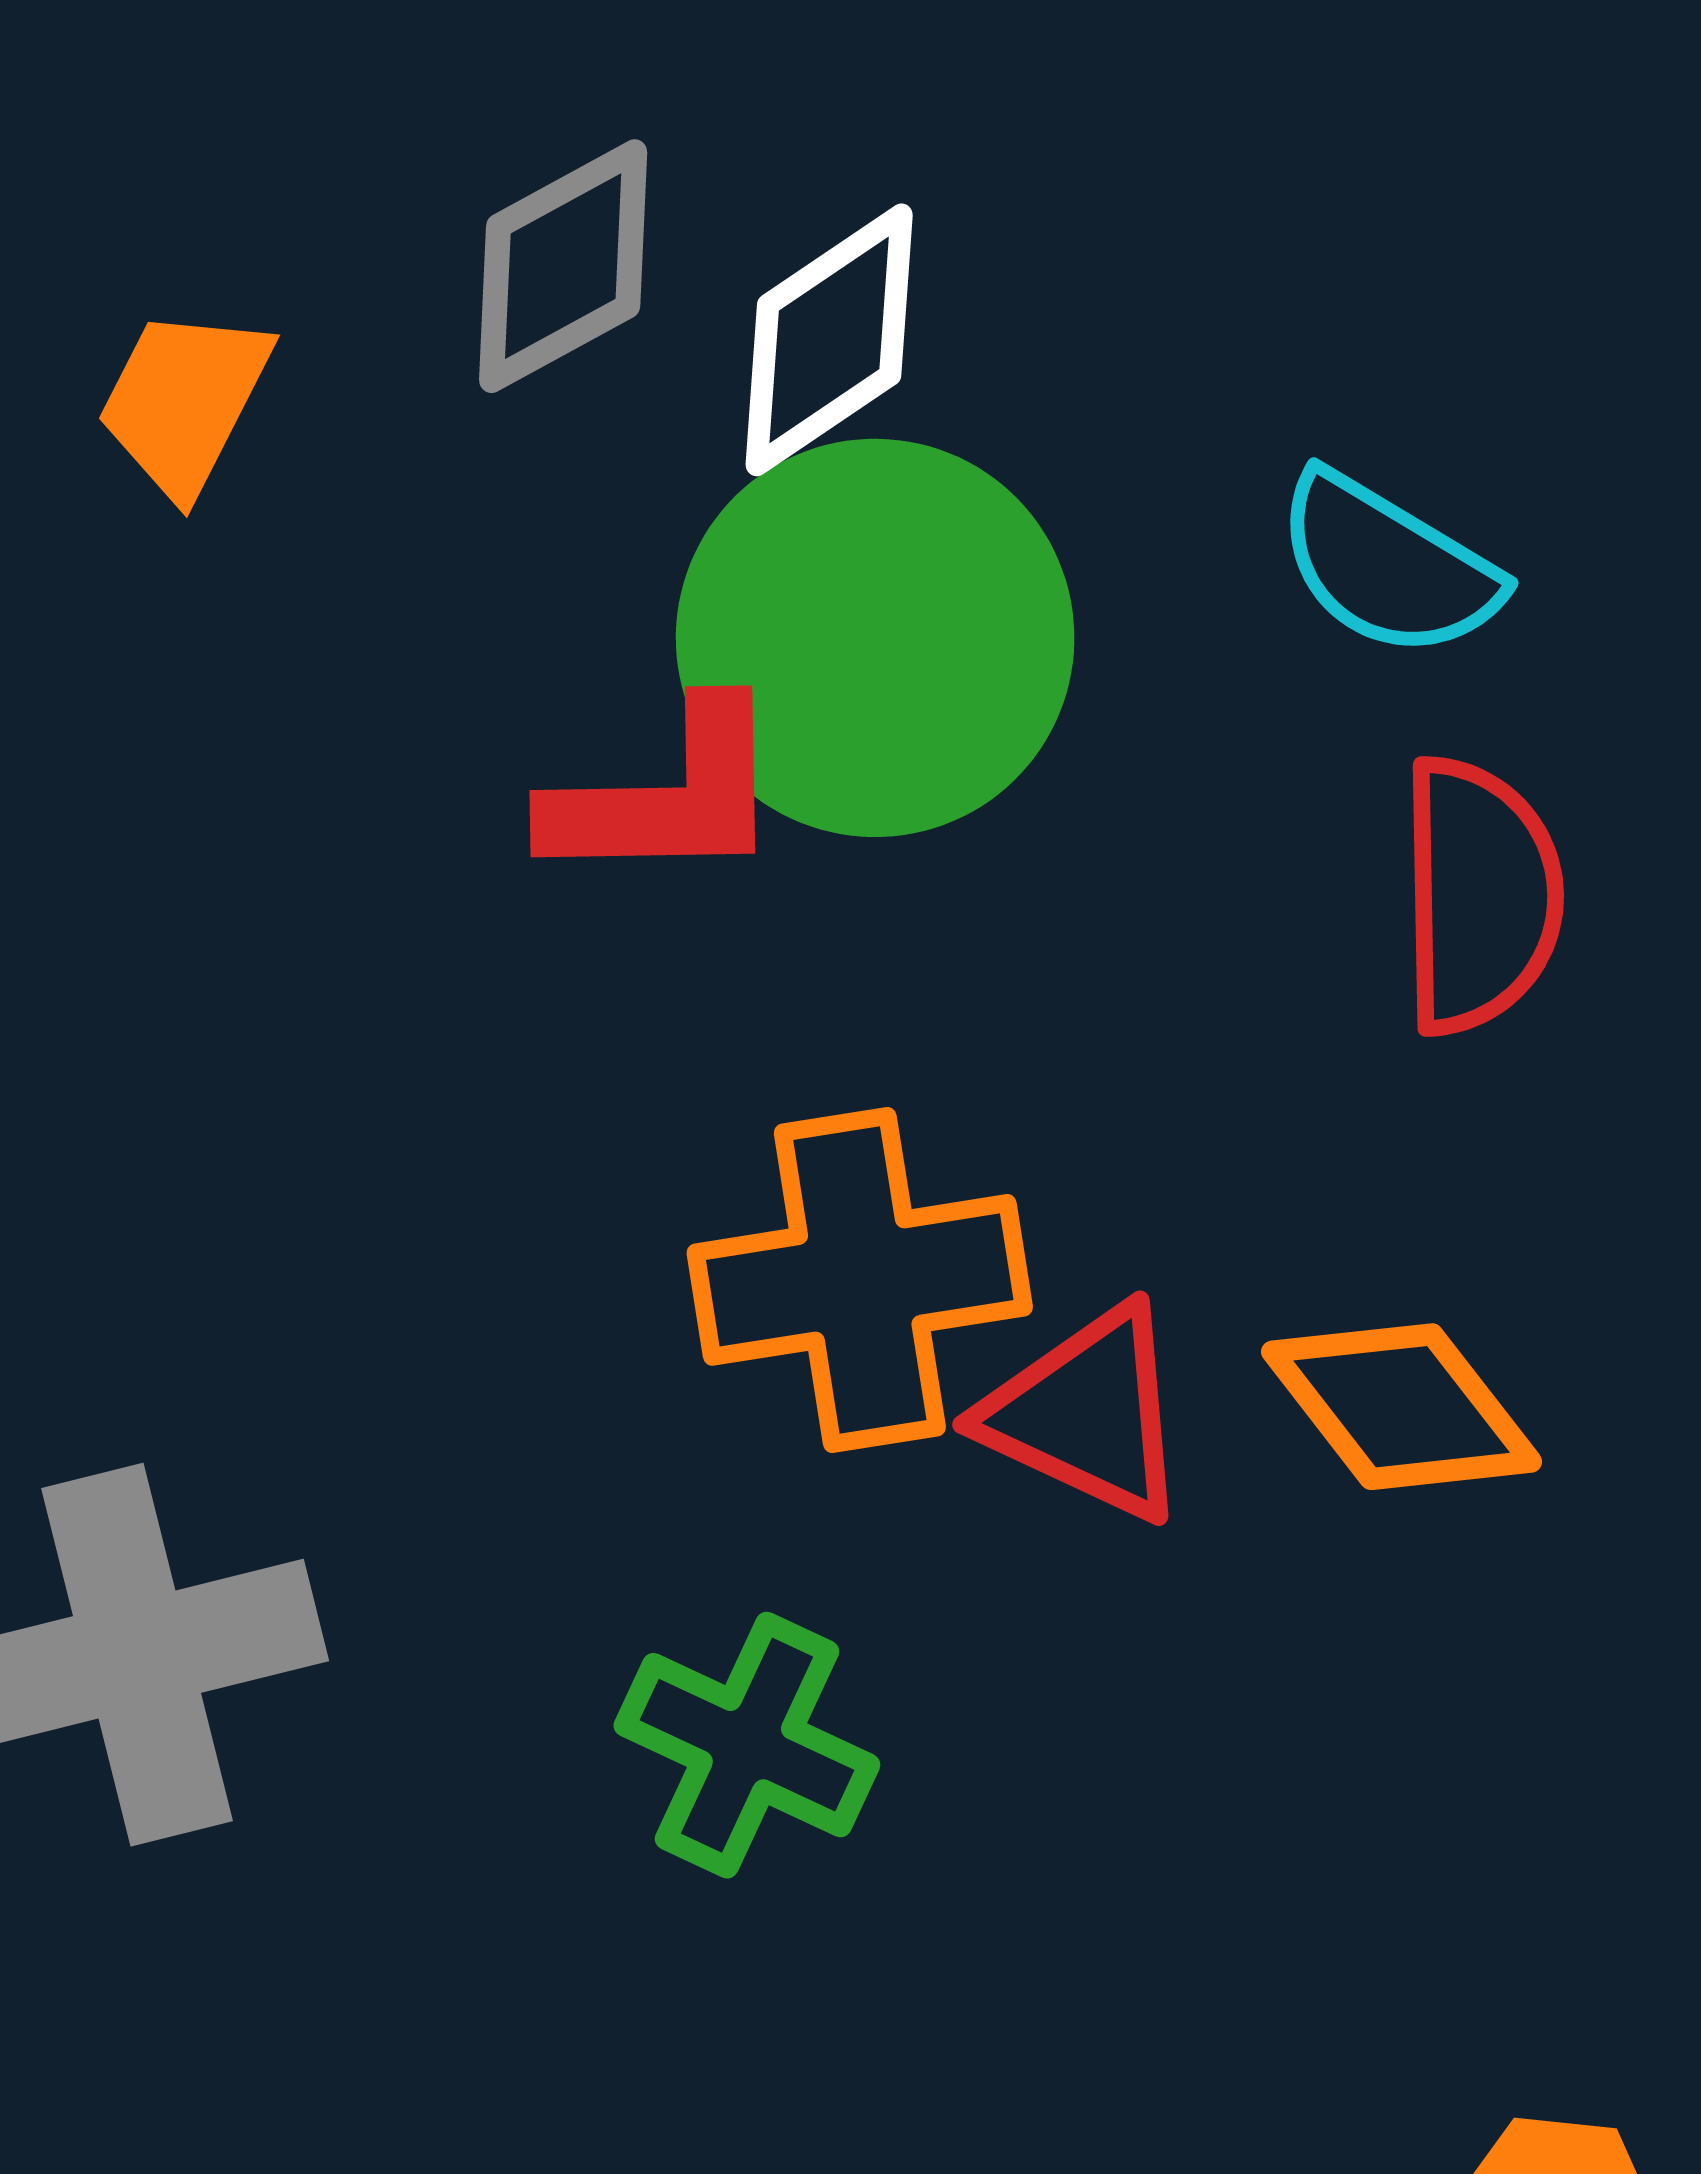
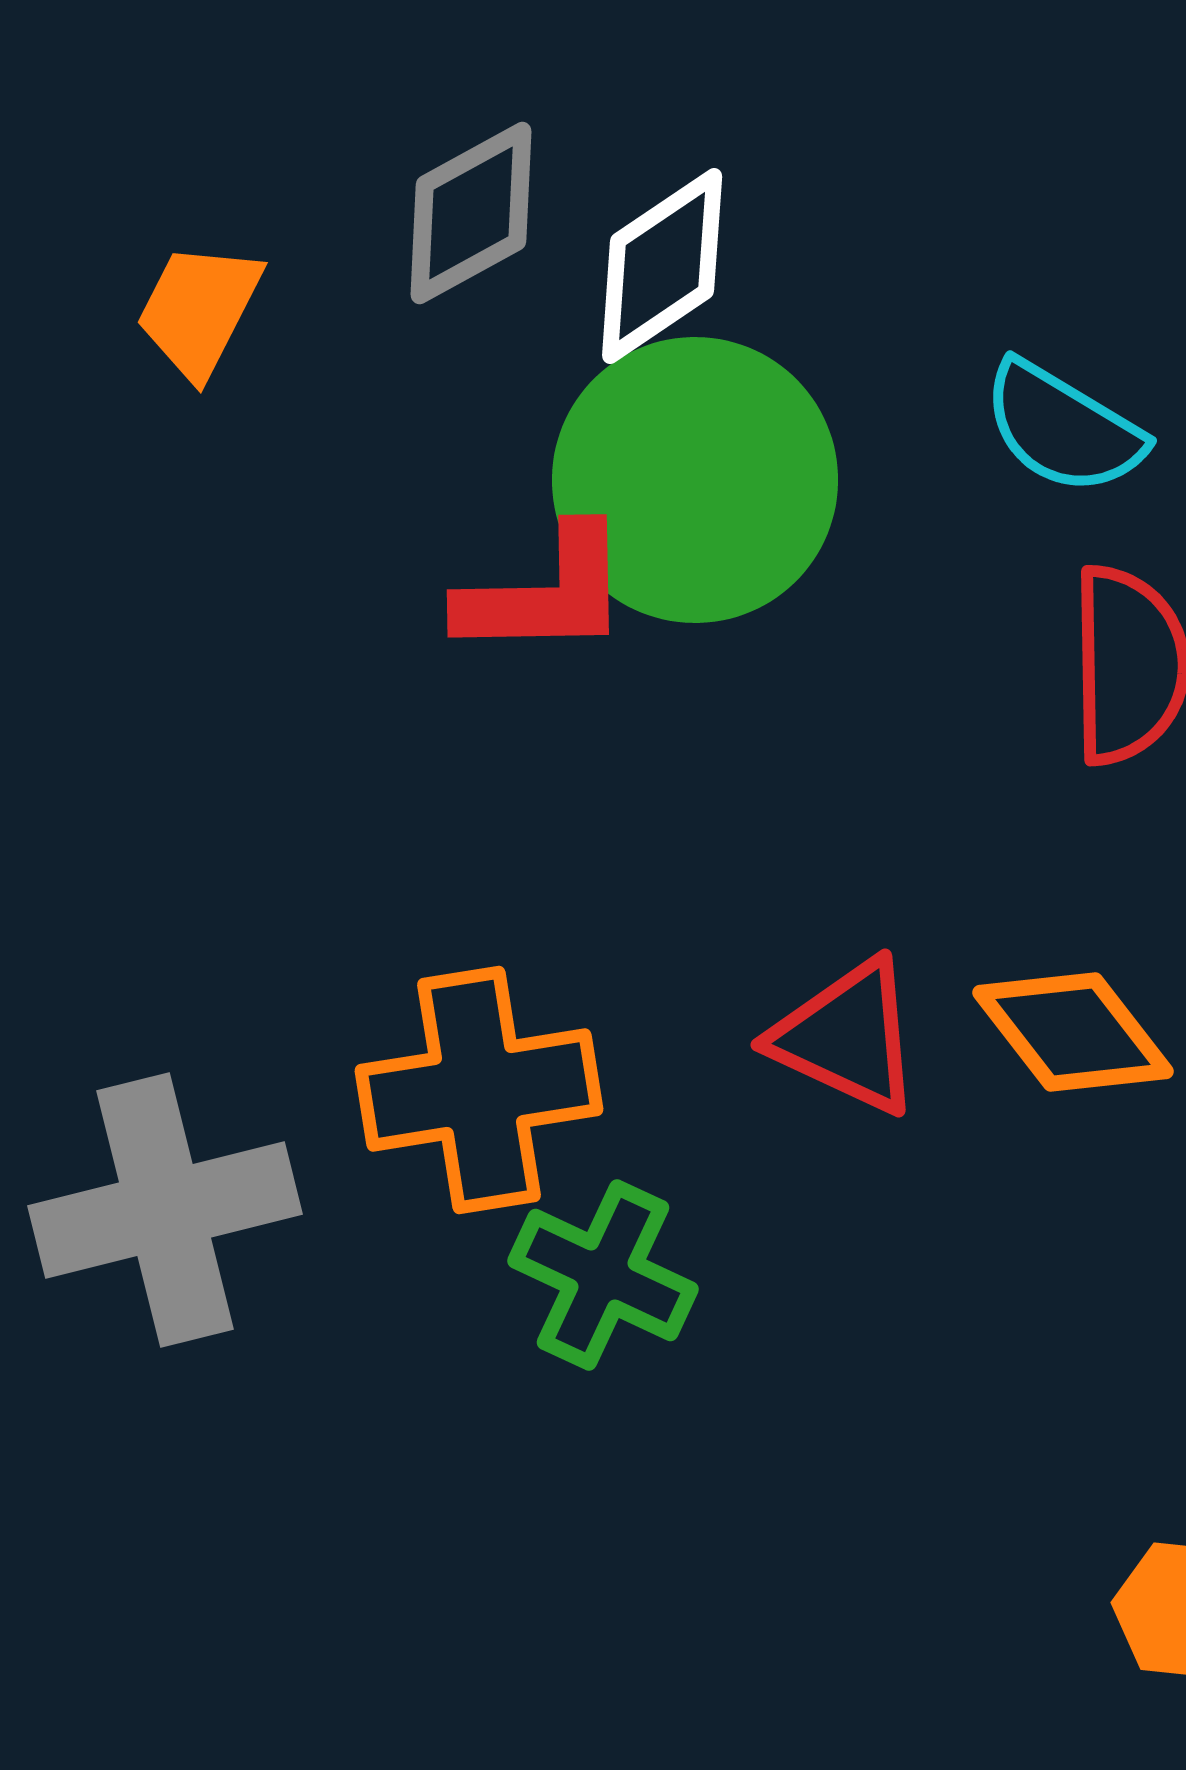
orange cross: (860, 1280) -> (479, 1090), moved

